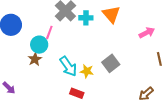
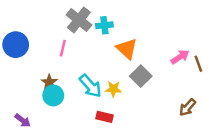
orange triangle: (111, 14) -> (127, 49), moved
pink arrow: (147, 33) -> (180, 57), moved
cyan circle: (39, 45) -> (53, 95), moved

